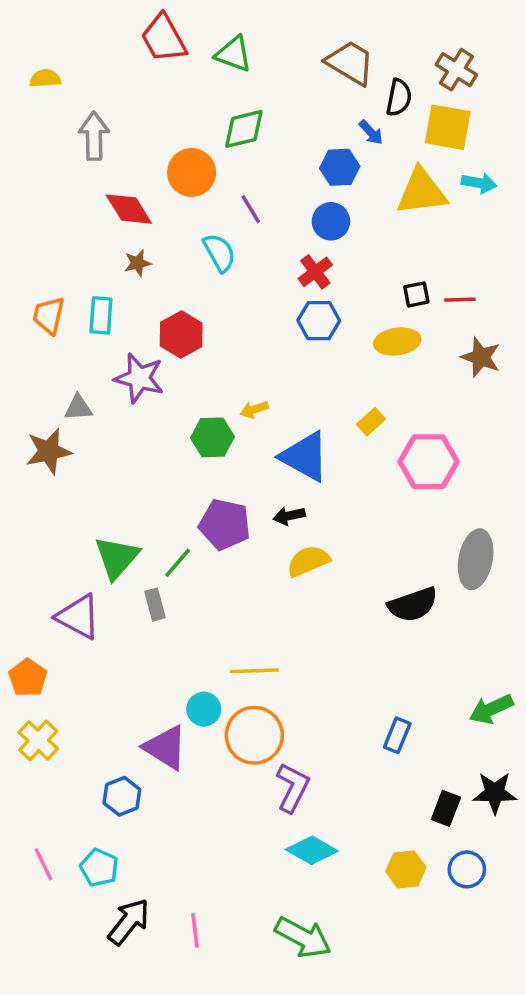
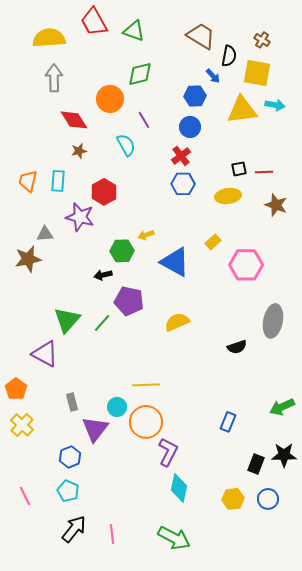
brown cross: (456, 70) -> (262, 40), size x0.7
yellow semicircle: (45, 78) -> (49, 38), moved, size x1.8
black arrow: (289, 516) -> (103, 275), moved
gray rectangle: (155, 605) -> (72, 402), moved
black semicircle: (413, 605) -> (237, 347), size x0.7
purple triangle: (165, 747) -> (95, 429), turned 36
cyan diamond: (312, 850) -> (179, 488), turned 72
cyan pentagon: (99, 868) -> (68, 491), moved

